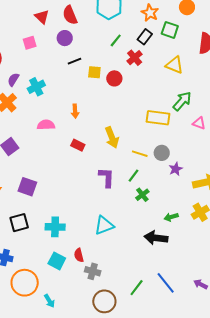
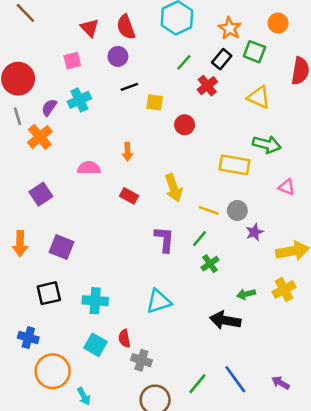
red circle: (114, 78) -> (185, 125), moved
cyan cross: (36, 87) -> (79, 100), moved
green arrow: (182, 101) -> (267, 144), turned 60
pink triangle: (199, 123) -> (287, 187), moved

